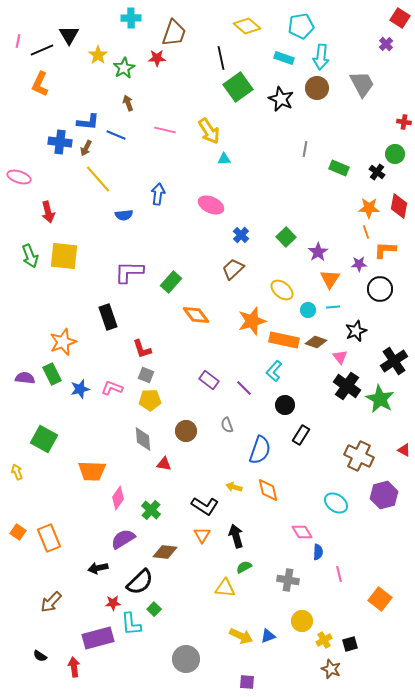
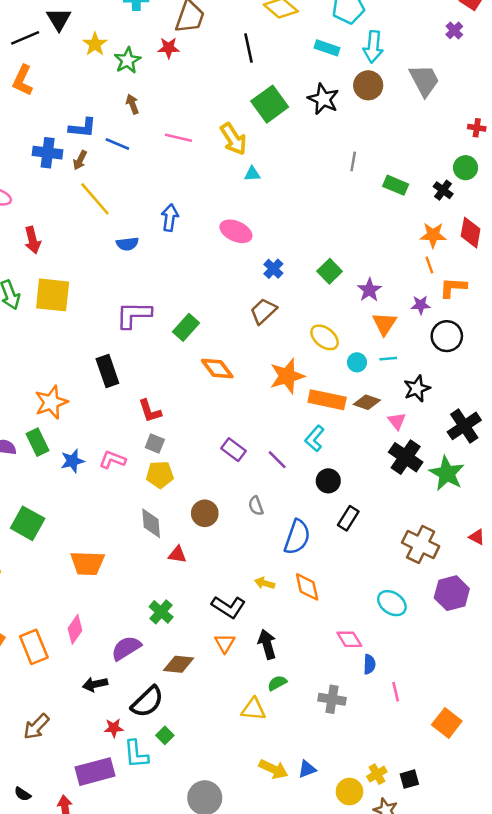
green square: (238, 87) -> (270, 104), moved
pink diamond: (118, 498) -> (75, 629), moved
yellow circle: (302, 621) -> (349, 792), moved

